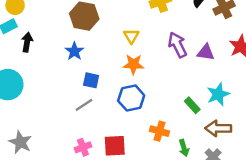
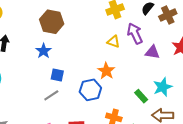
yellow triangle: (131, 36) -> (113, 42), moved, turned -40
purple arrow: (177, 45) -> (135, 34), moved
orange star: (133, 64) -> (106, 71), moved, turned 30

